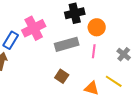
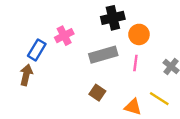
pink cross: (34, 28) -> (64, 36), size x0.7

